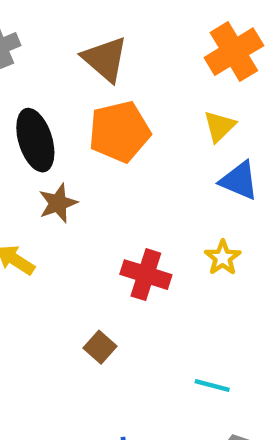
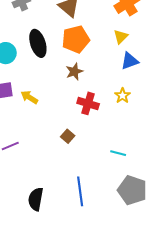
blue triangle: (239, 181) -> (130, 61), turned -42
brown star: (58, 203) -> (74, 71), moved

